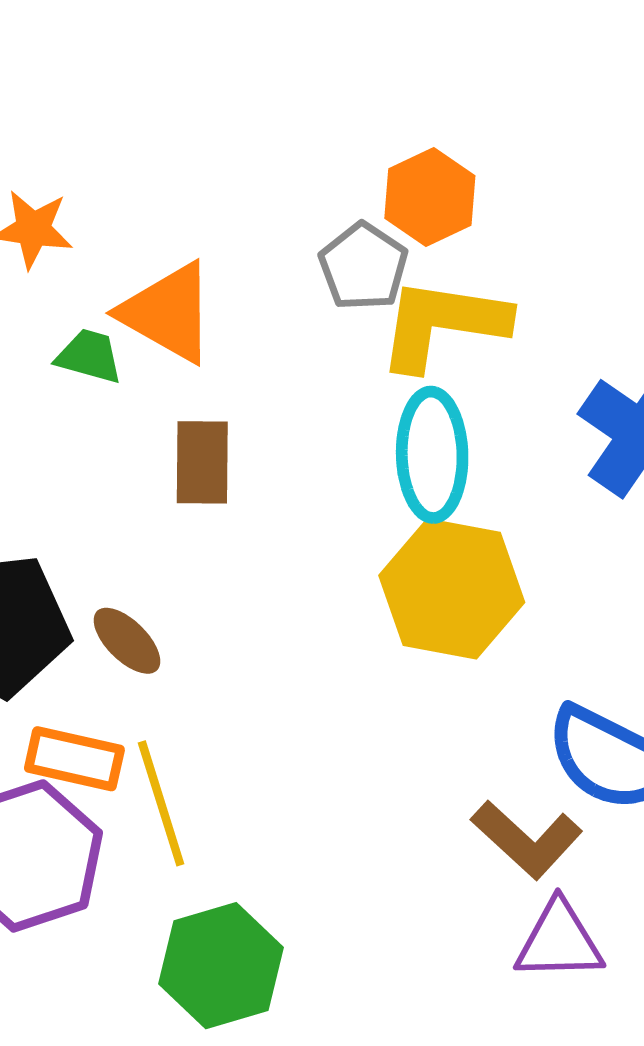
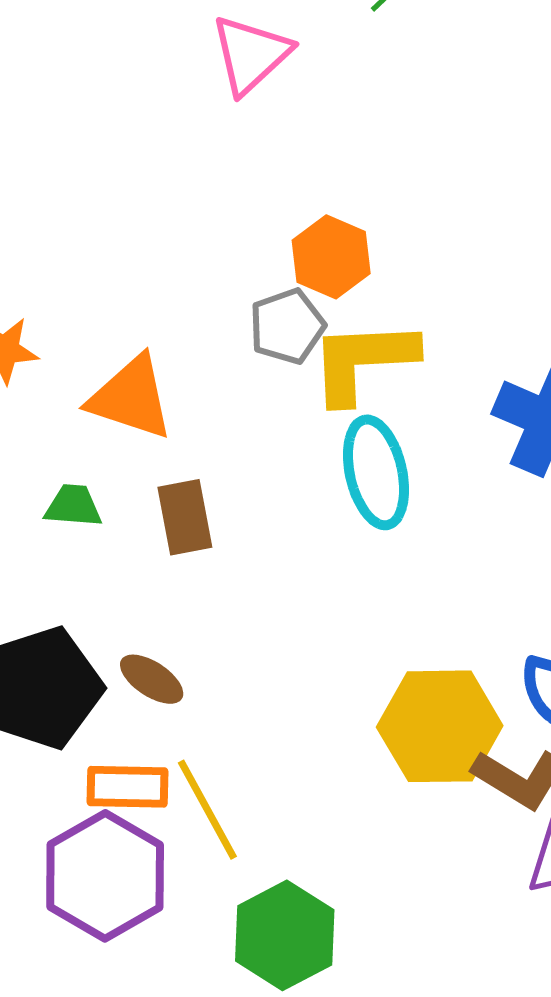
gray pentagon: (364, 267) -> (287, 326), turned 30
green trapezoid: (89, 356) -> (73, 506), moved
yellow hexagon: (452, 589) -> (440, 726), moved

